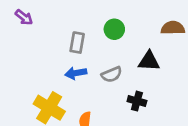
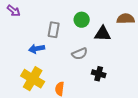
black triangle: (149, 61) -> (103, 34), moved
blue arrow: (76, 73) -> (37, 49), moved

